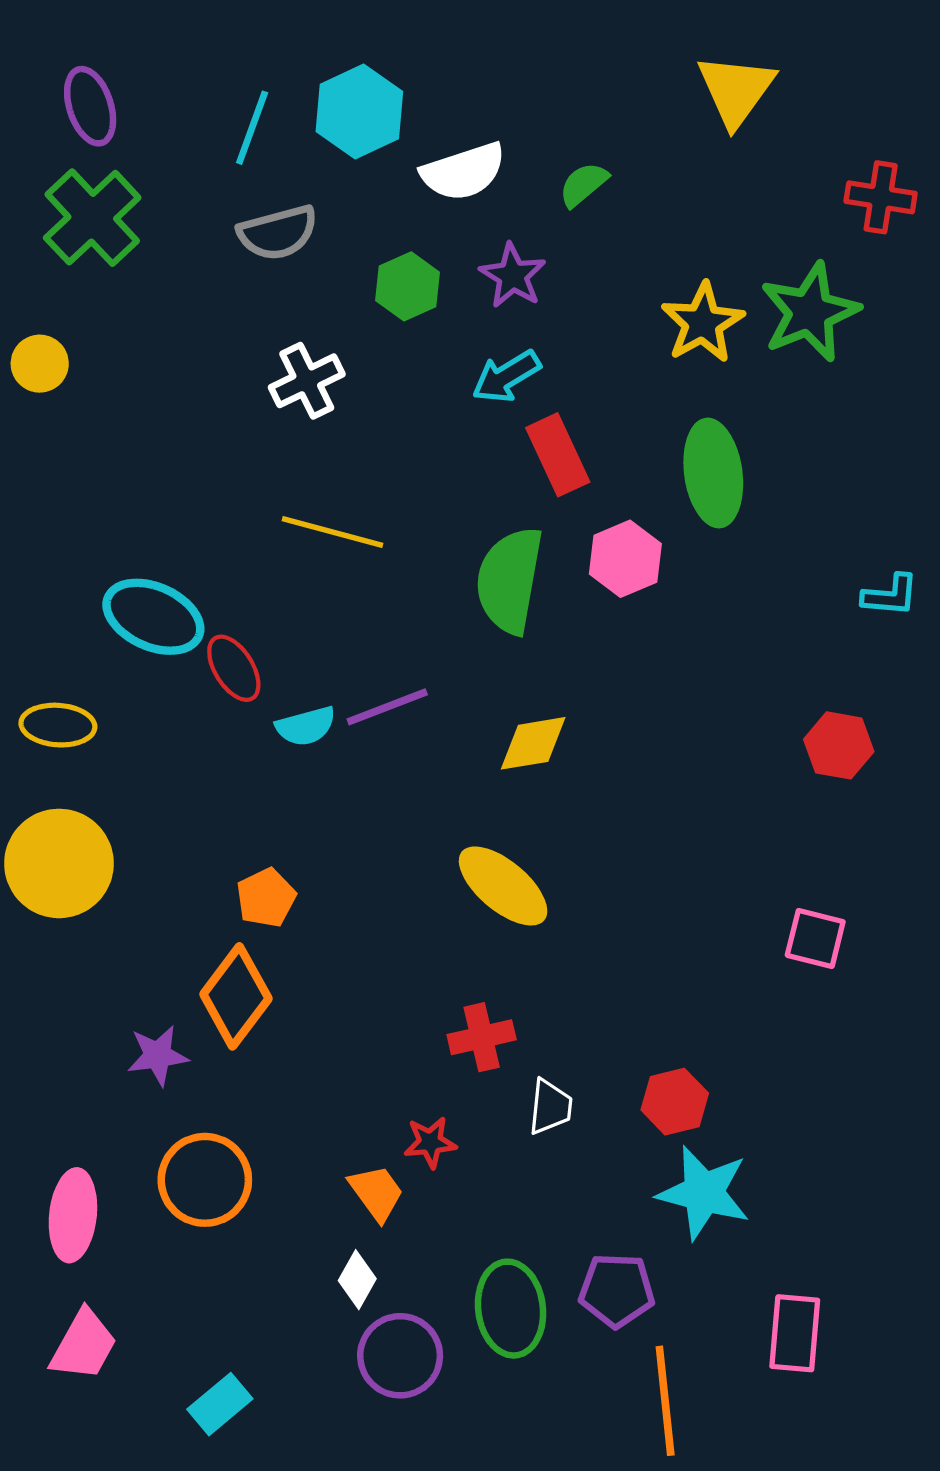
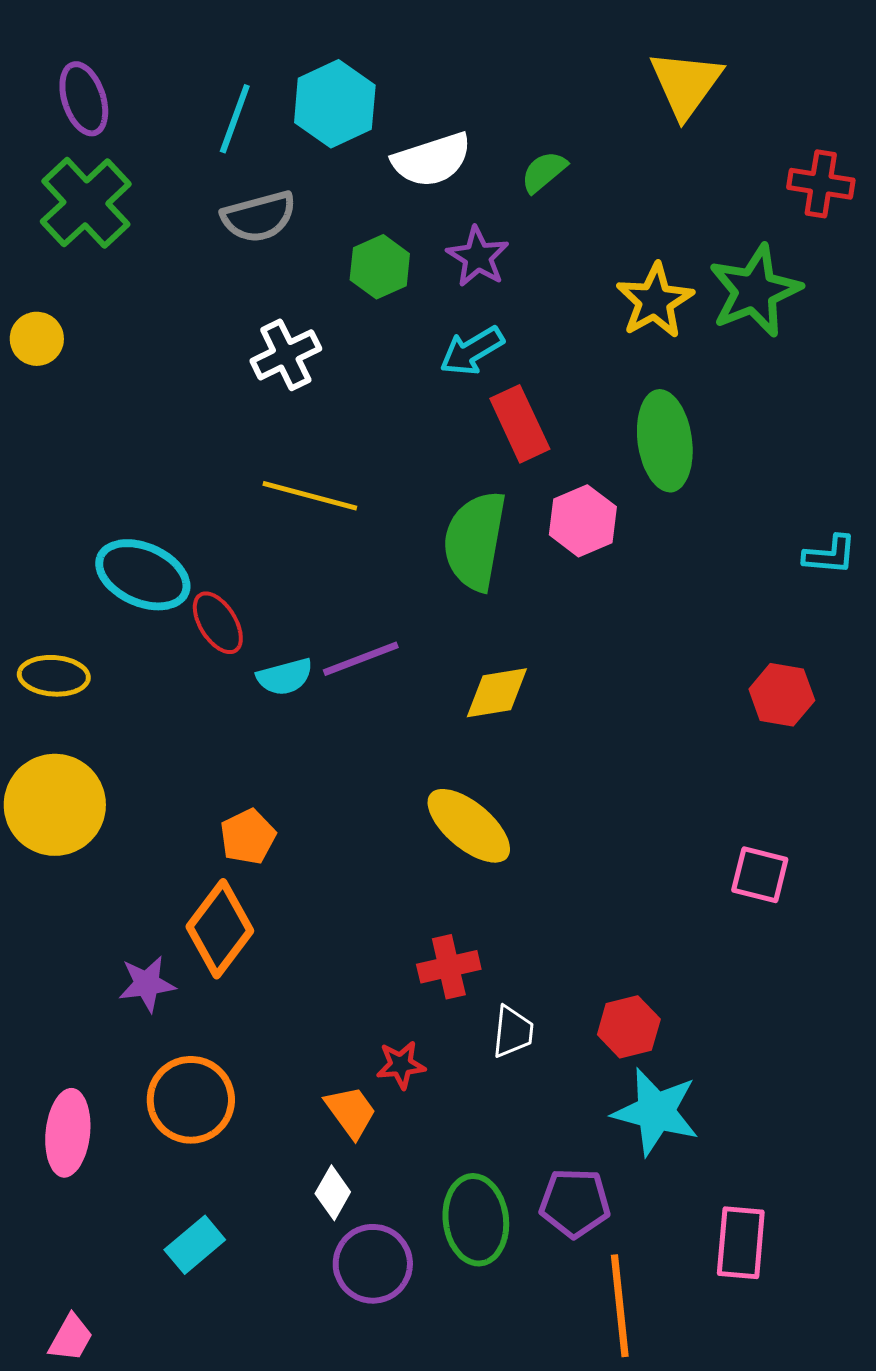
pink trapezoid: (84, 1345) -> (71, 1338), moved, size x0.7
cyan rectangle: (220, 1404) -> (195, 1245), moved

